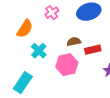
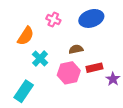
pink cross: (52, 13) -> (53, 19), turned -32
red rectangle: (93, 50) -> (94, 68), moved

